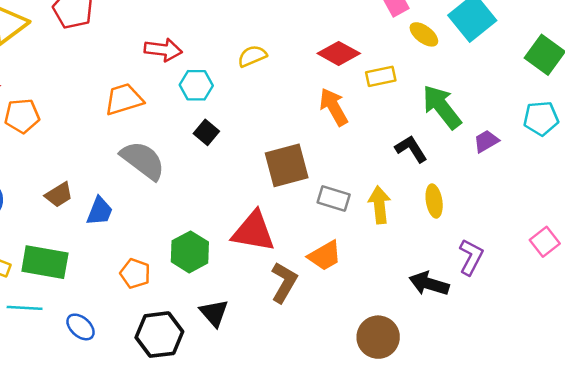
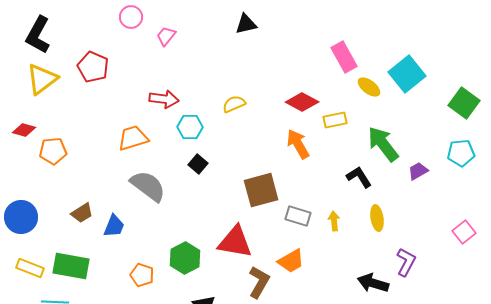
yellow arrow: (379, 205) -> (334, 221), size x0.7
pink square: (545, 242) -> (464, 232), moved

